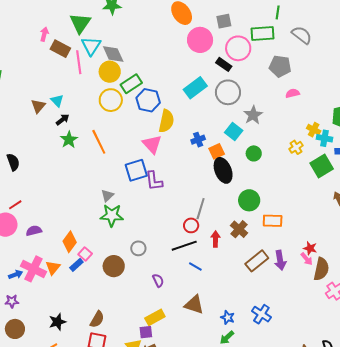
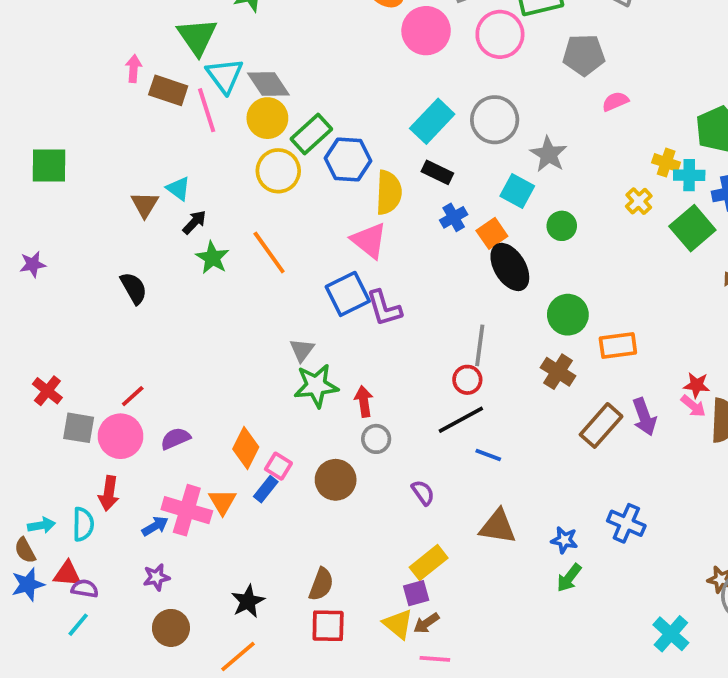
black rectangle: (224, 64) -> (437, 172), moved
black semicircle: (13, 162) -> (134, 288), moved
red arrow: (215, 239) -> (364, 401), moved

